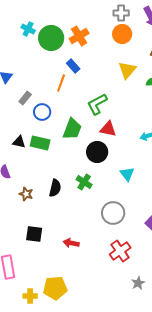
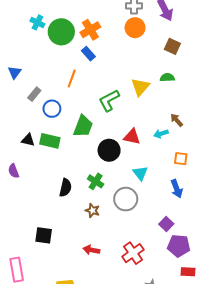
blue rectangle: (73, 66) -> (88, 54), moved
yellow triangle: (127, 70) -> (140, 87), moved
red triangle: (108, 129) -> (132, 137), moved
brown star: (26, 194) -> (92, 210), moved
gray circle: (113, 213) -> (126, 199), moved
red arrow: (71, 243) -> (91, 250), moved

